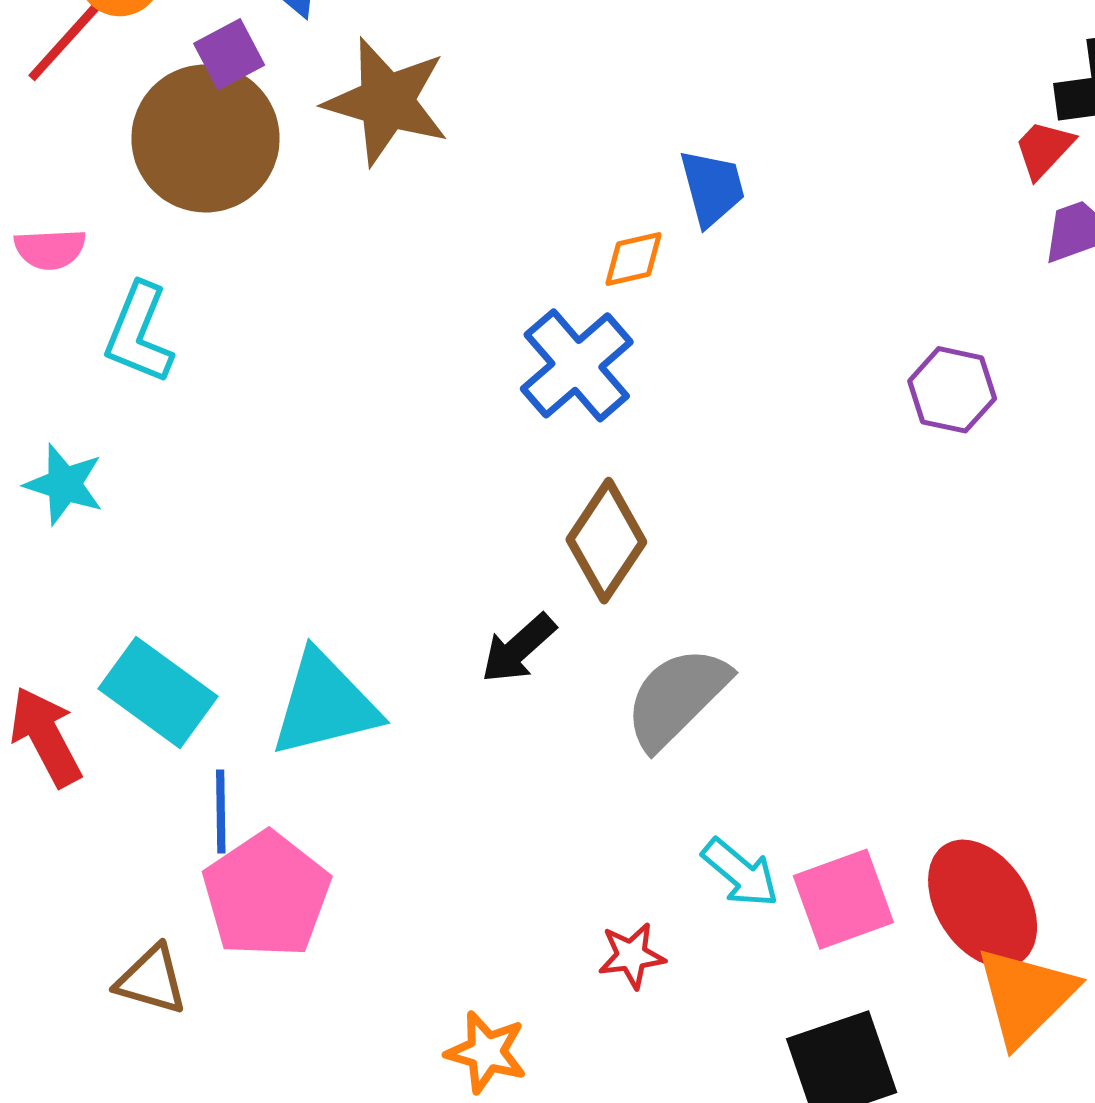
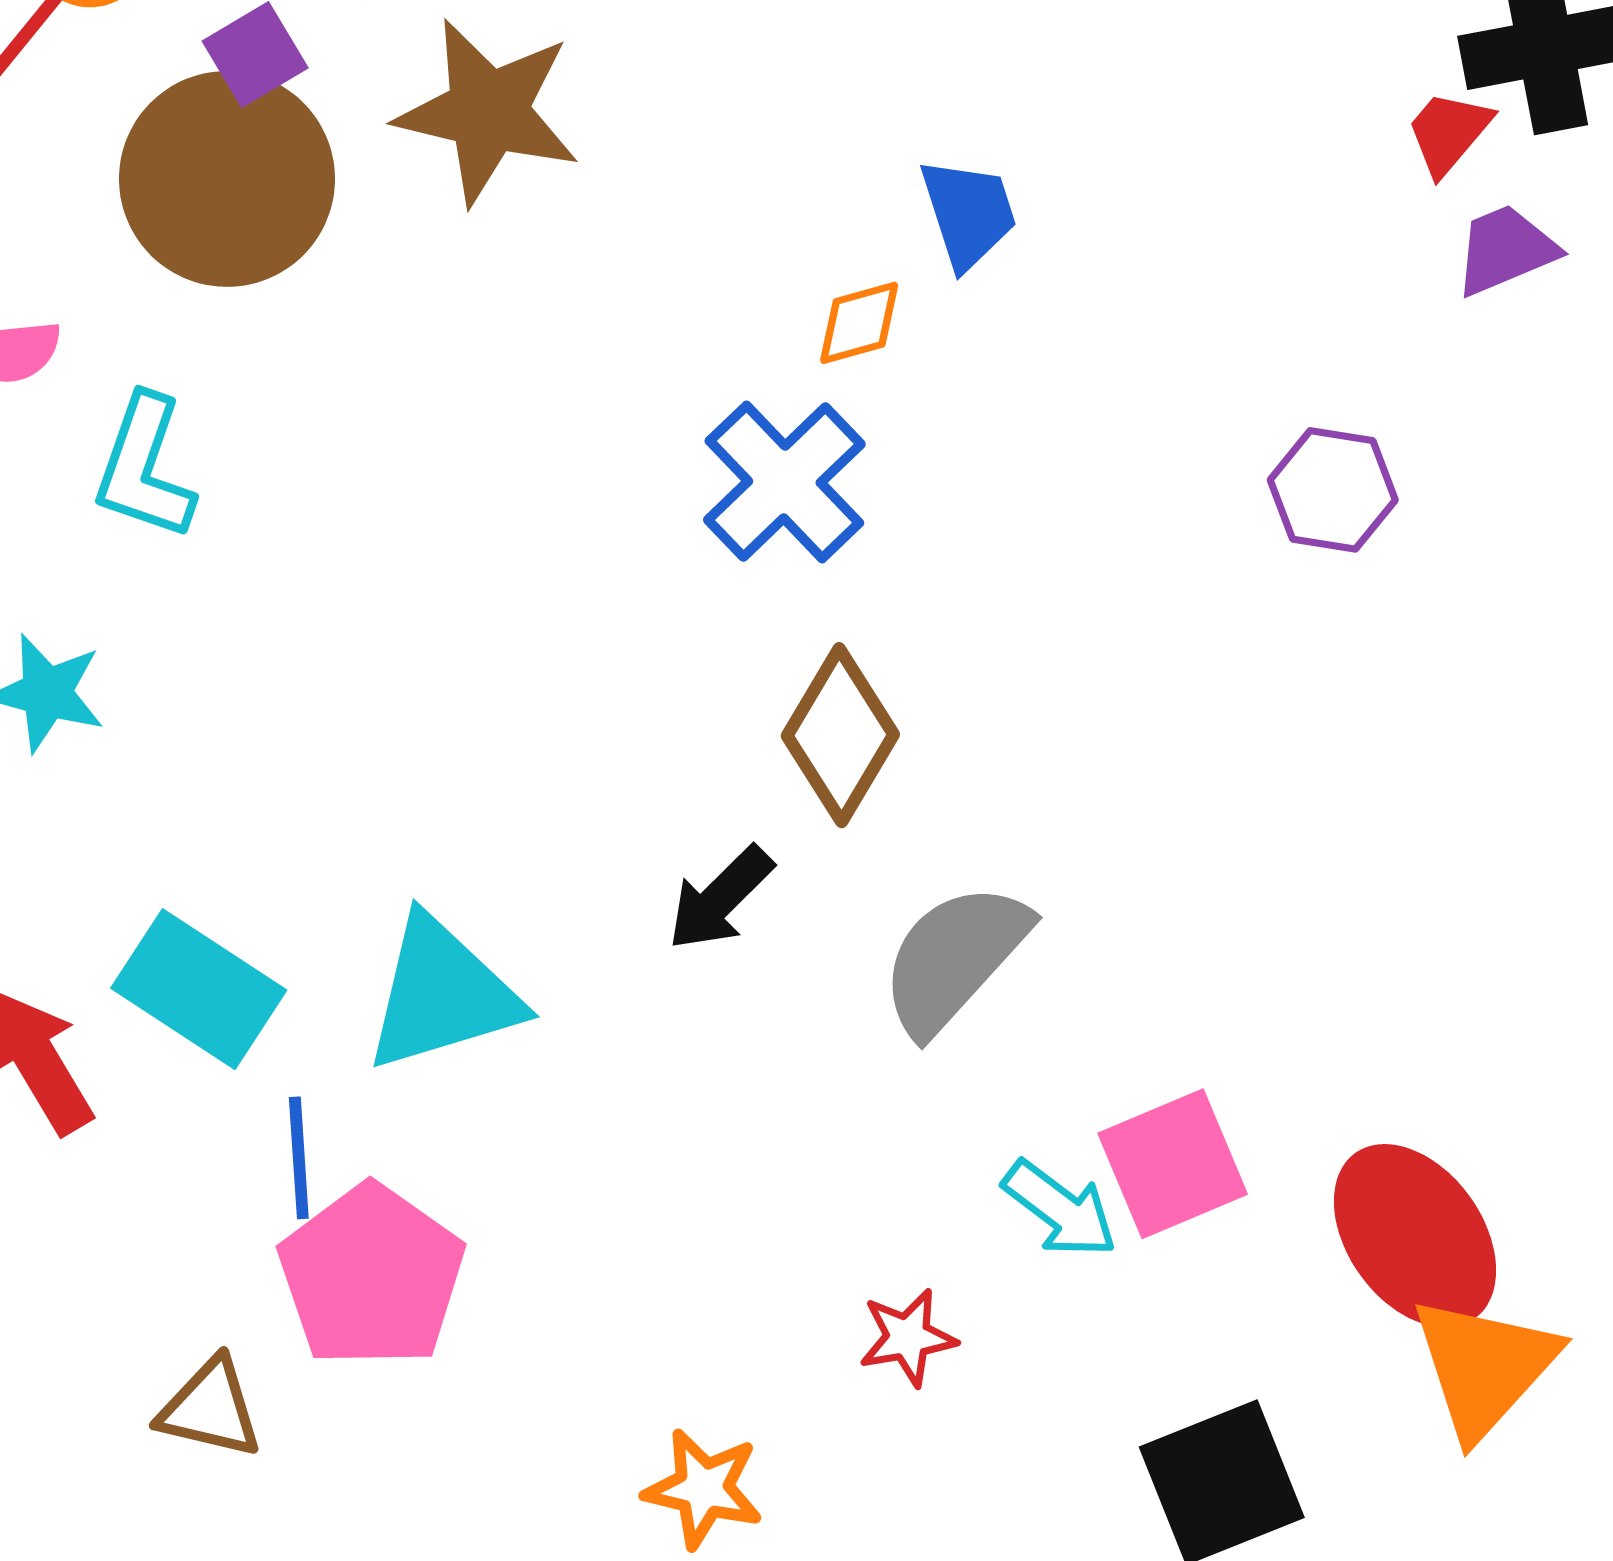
pink square: (843, 899) -> (1173, 1164), moved

